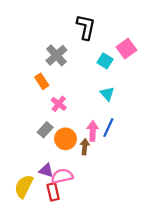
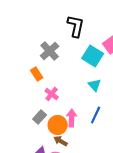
cyan square: (105, 61) -> (93, 56), size x1.5
pink arrow: (93, 131) -> (72, 118), moved
brown arrow: (85, 147) -> (61, 141), moved, turned -64

